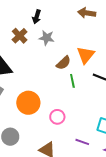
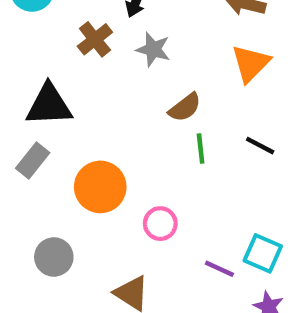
orange triangle: (86, 55) -> (251, 63), moved
purple line: (82, 142) -> (219, 269), moved

